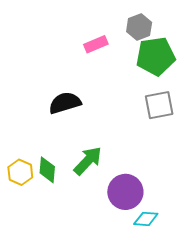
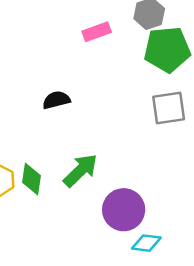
black semicircle: (65, 103) -> (56, 100), size x0.7

